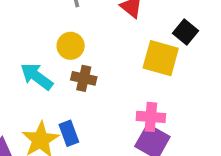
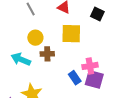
yellow square: (161, 58) -> (71, 34), moved
blue rectangle: (69, 133) -> (75, 78), moved

